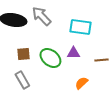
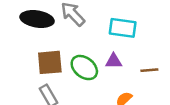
brown square: (23, 54) -> (50, 62), size x1.5

